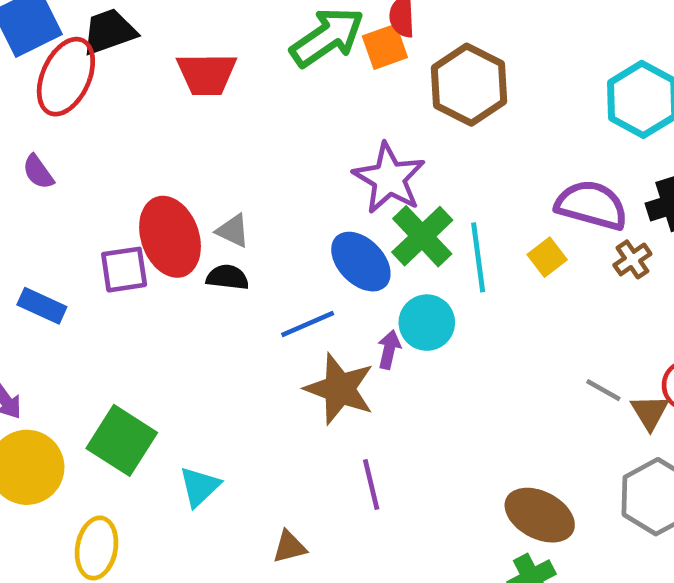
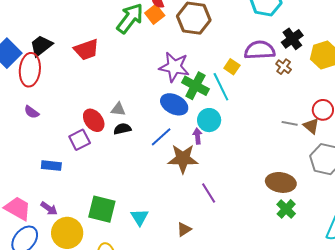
red ellipse: (170, 237) -> (94, 120), size x0.7
yellow square: (547, 257) -> (232, 67), moved

